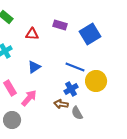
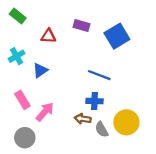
blue triangle: (34, 67) -> (40, 70), moved
yellow circle: (96, 81) -> (126, 122), moved
blue cross: (71, 89) -> (95, 101), turned 32

